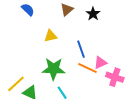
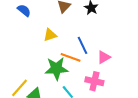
orange line: (88, 68) -> (71, 57), moved
pink cross: (115, 77) -> (94, 81), moved

